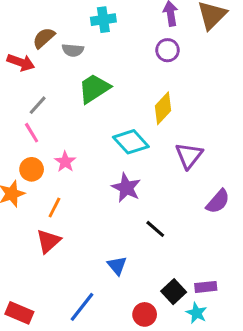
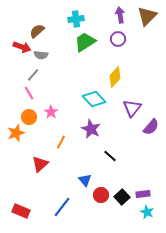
gray semicircle: (73, 50) -> (41, 55), moved
green trapezoid: (94, 88) -> (85, 42), moved
purple semicircle: (218, 201) -> (151, 127), moved
orange line: (54, 208) -> (61, 142), moved
cyan star: (197, 313) -> (147, 212), moved
red circle: (145, 314) -> (101, 195), moved

